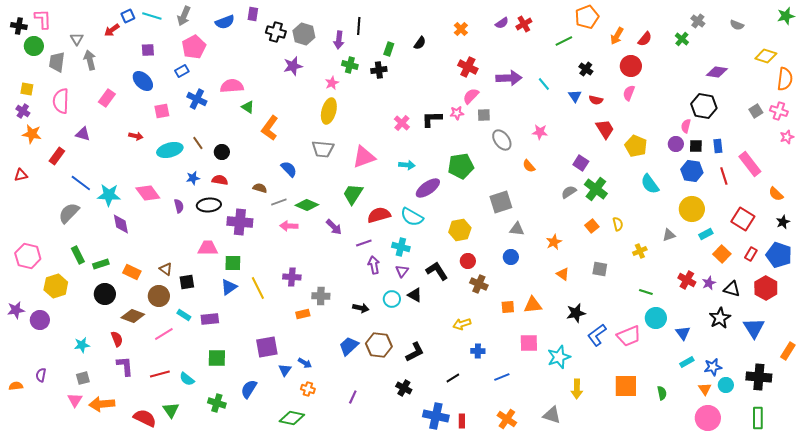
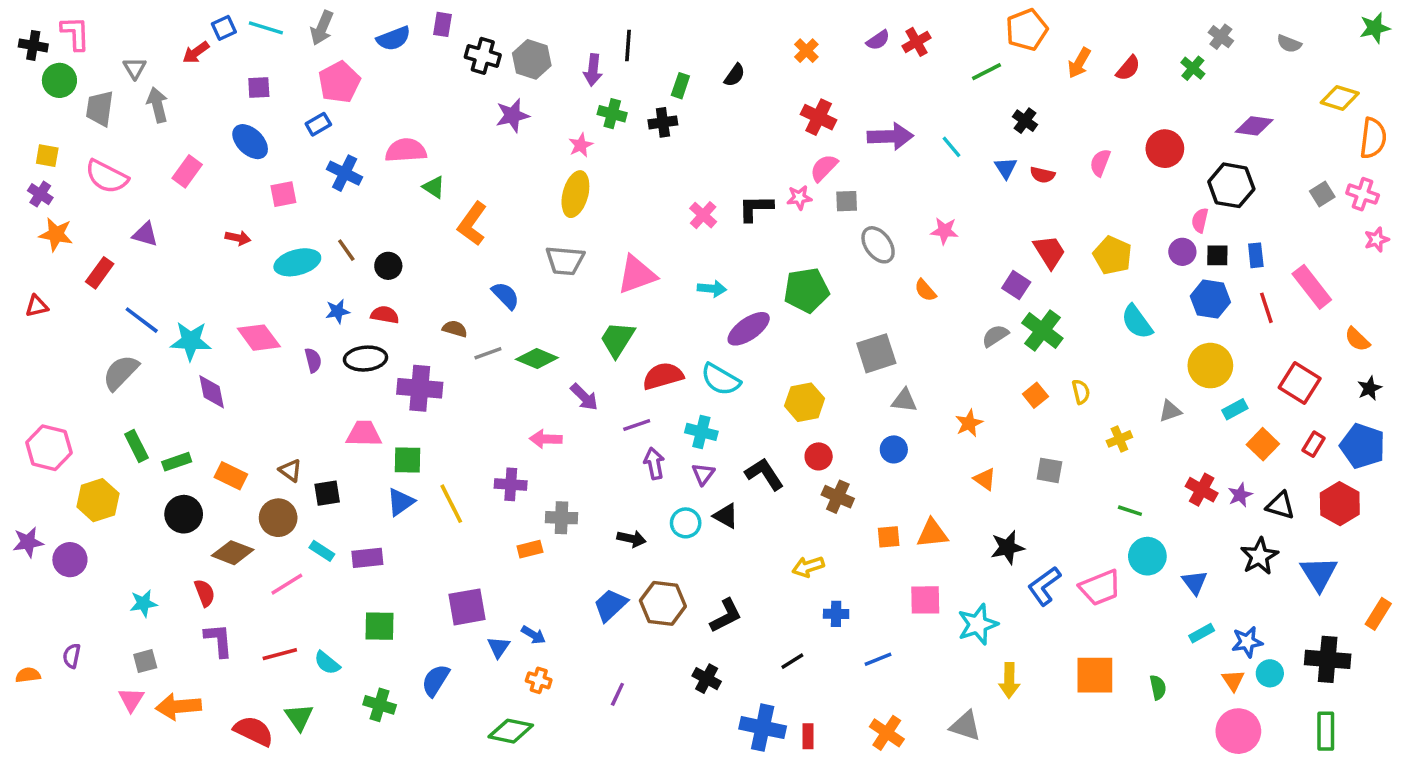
red circle: (631, 66) -> (1165, 149), moved
pink semicircle: (61, 101) -> (107, 177), turned -65
red trapezoid: (605, 129) -> (1049, 252), moved
pink arrow: (289, 226) -> (546, 439), moved

